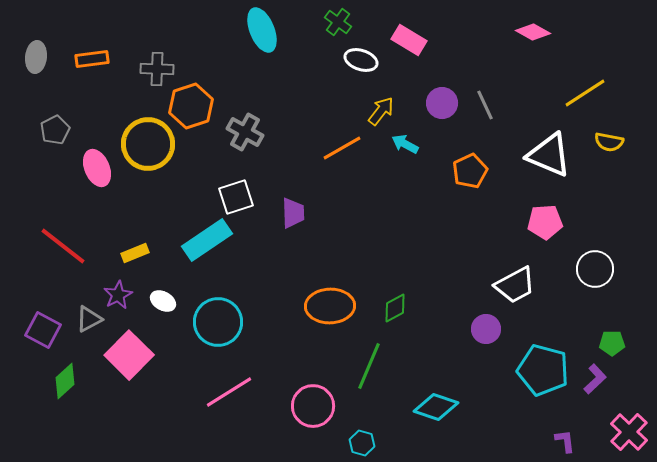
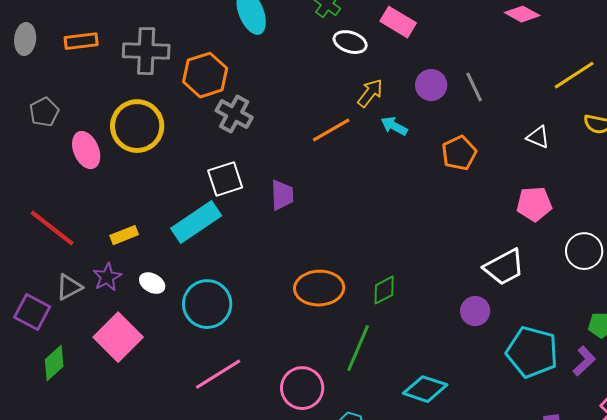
gray cross: (157, 69) -> (146, 51), size x1.4
orange hexagon: (191, 106) -> (205, 75), moved
white triangle: (549, 155) -> (538, 137), size x0.5
gray triangle: (89, 319) -> (69, 287), moved

